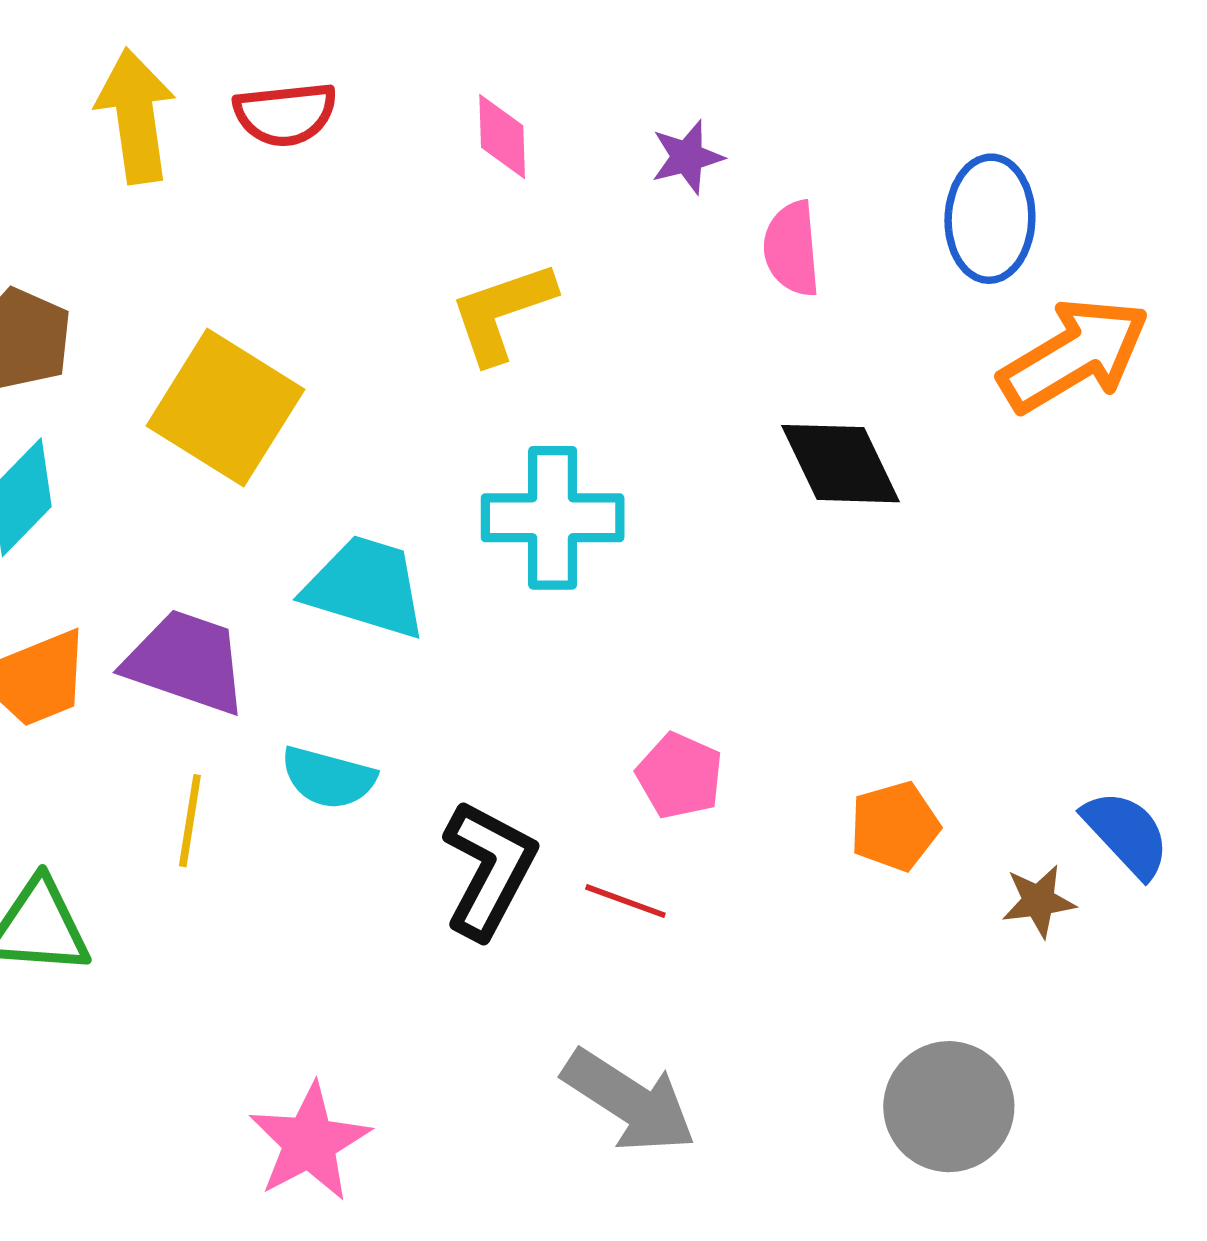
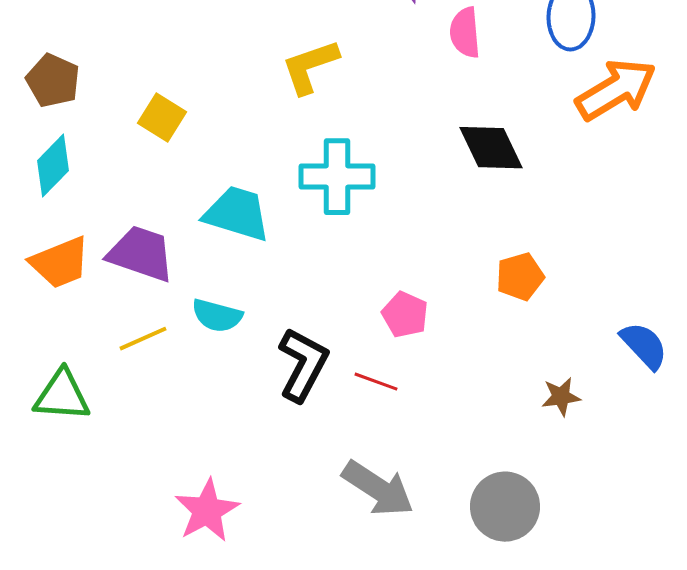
yellow square: (225, 408) -> (162, 118), size x0.6
yellow line: (190, 821) -> (143, 339), turned 57
orange pentagon: (895, 826) -> (520, 277), moved
brown star: (1039, 901) -> (561, 397), moved
gray circle: (949, 1107) -> (505, 507), moved

